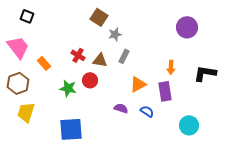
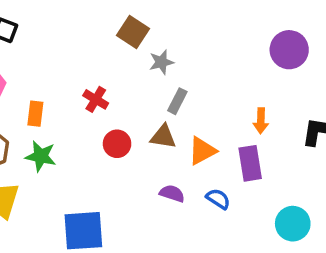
brown triangle: (100, 60) -> (163, 137), moved
orange rectangle: (44, 63) -> (35, 114), turned 48
green star: (68, 88) -> (41, 156), moved

